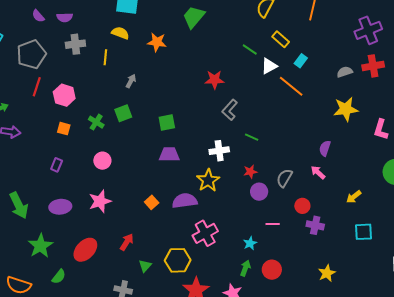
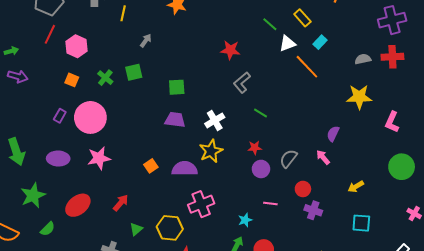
white cross: (219, 151) -> (215, 120), moved, turned -30
pink circle: (102, 161) -> (90, 117), moved, size x1.8

